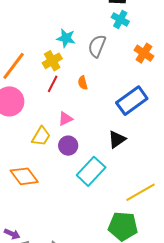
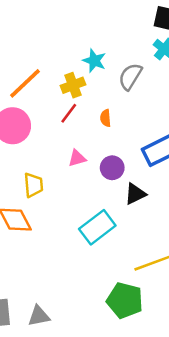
yellow trapezoid: (41, 136) -> (33, 185), moved, turned -45
purple circle: (68, 146) -> (112, 168), moved

